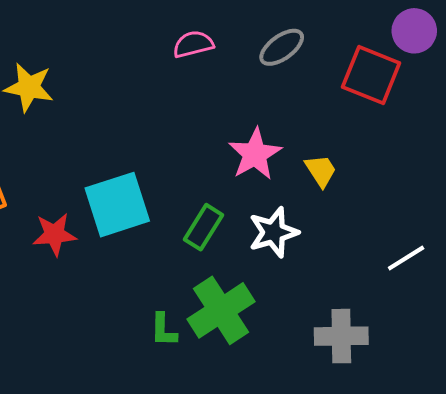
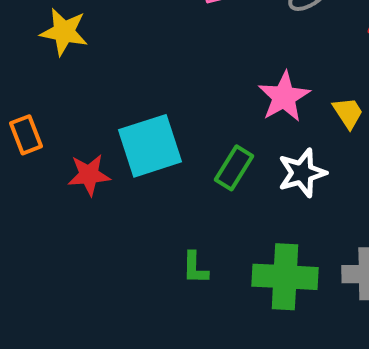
green cross: (221, 310) -> (285, 277), moved, turned 36

